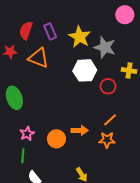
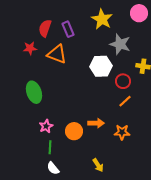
yellow star: (80, 37) -> (102, 19), moved
orange line: (110, 120) -> (125, 101), moved
green line: (23, 156) -> (50, 147), moved

